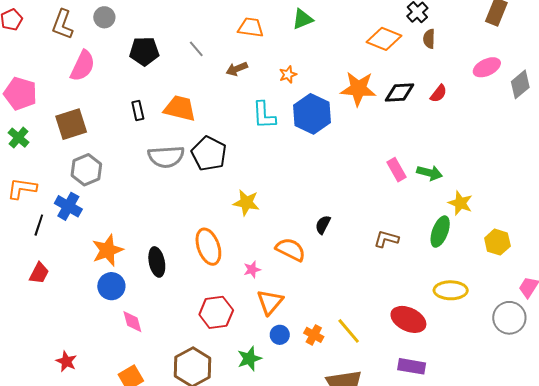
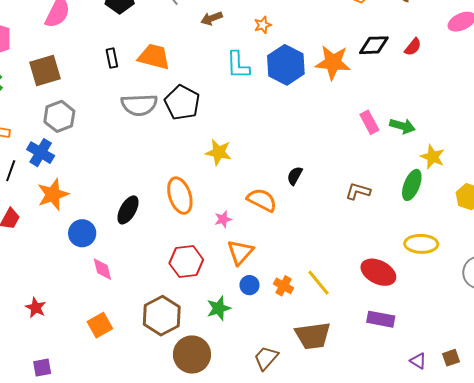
orange star: (358, 89) -> (333, 62), moved
orange star: (107, 250) -> (53, 194), moved
black ellipse: (157, 262) -> (128, 210), turned 40

